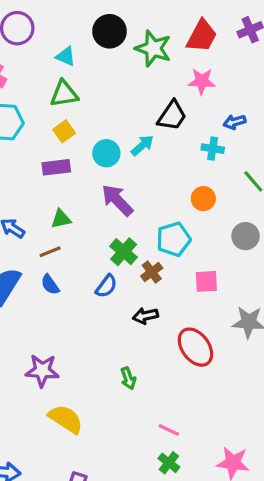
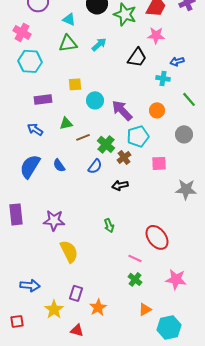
yellow square: (64, 131) -> (75, 84), moved, turned 32
cyan arrow: (142, 145) -> (99, 44), moved
cyan circle: (106, 153) -> (95, 100), moved
purple rectangle: (56, 167) -> (43, 99), moved
purple arrow: (117, 200) -> (122, 110), moved
brown line: (50, 252) -> (83, 137), moved
red ellipse: (195, 347) -> (157, 237), moved
yellow semicircle: (66, 419) -> (69, 251), turned 30

